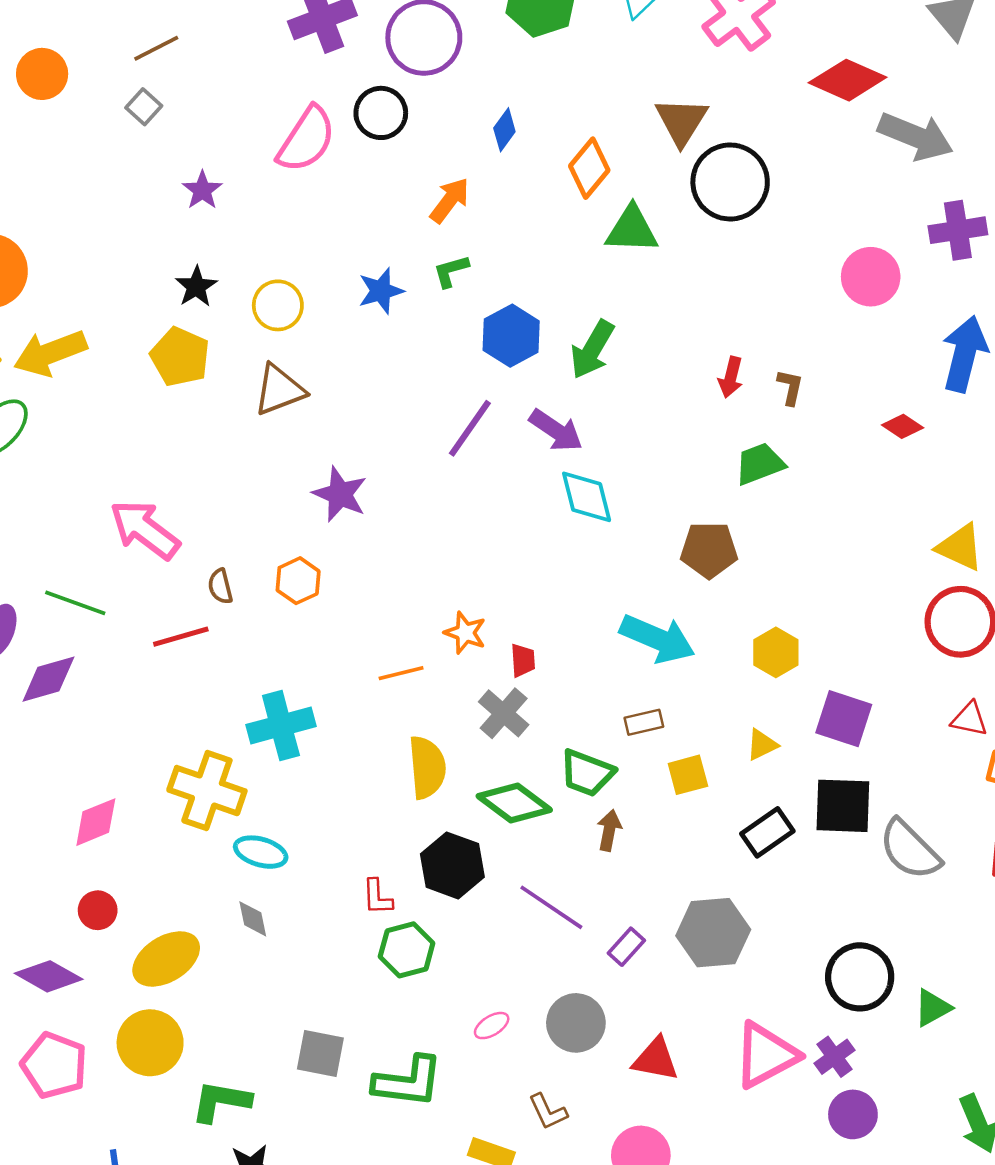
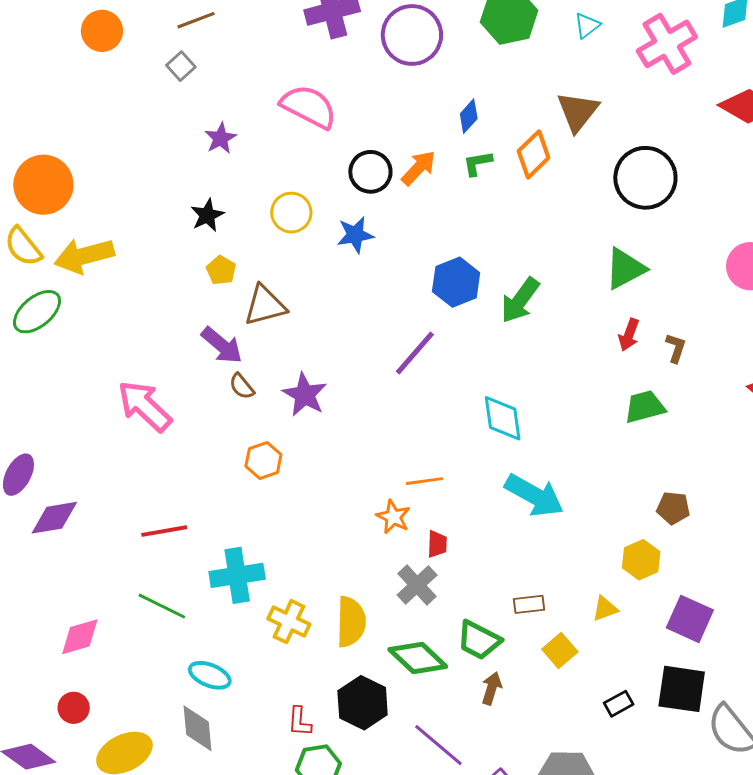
black circle: (381, 113) -> (370, 172), moved
brown triangle: (681, 121) -> (578, 112), moved
pink semicircle: (306, 139) -> (309, 107), turned -102
green triangle: (632, 230) -> (625, 269), moved, turned -36
green L-shape: (451, 271) -> (478, 163), moved
yellow circle: (278, 305) -> (291, 213), moved
yellow pentagon: (180, 357) -> (221, 270), moved, size x0.6
purple arrow: (556, 430) -> (222, 345), moved
brown pentagon: (709, 550) -> (673, 508), moved, size x0.7
brown semicircle: (220, 586) -> (242, 386), moved, turned -32
green line: (75, 603) -> (162, 606), moved
red line: (181, 637) -> (164, 531), moved
cyan arrow: (657, 639) -> (534, 495), moved
orange line: (401, 673) -> (424, 481), moved
yellow triangle: (762, 745) -> (605, 609), moved
yellow square: (688, 775) -> (560, 650), turned -32
yellow cross: (207, 791) -> (289, 622), moved, size x0.7
black rectangle: (767, 832) -> (619, 704), size x0.7
gray diamond: (253, 919) -> (198, 728), size x1.5

